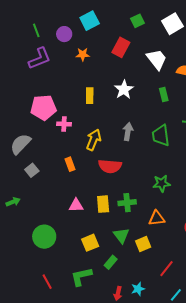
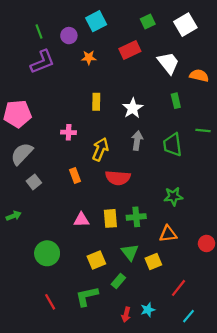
red rectangle: (121, 47) -> (130, 50), turned 36
white star: (124, 90) -> (133, 108), moved
pink pentagon: (43, 108) -> (17, 114), moved

